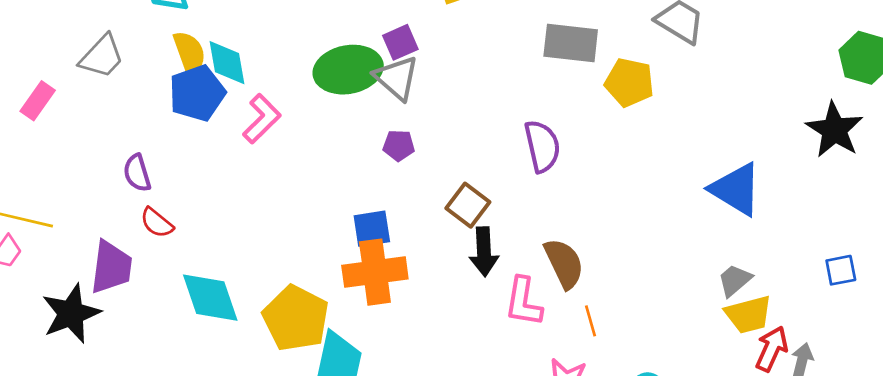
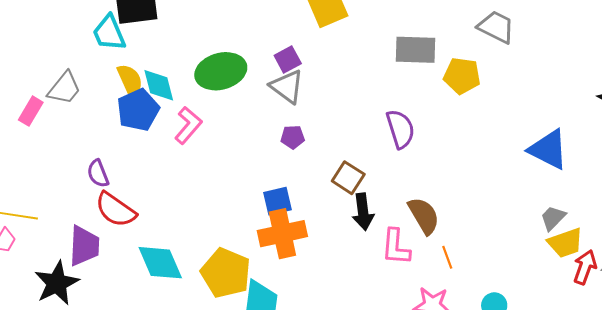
green ellipse: (348, 70) -> (221, 71), moved
pink rectangle: (38, 101) -> (31, 111), moved
red semicircle: (157, 223) -> (116, 210), size x1.6

